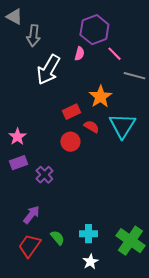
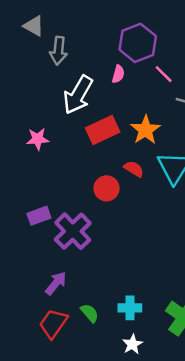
red rectangle: (71, 112) -> (103, 130), moved, size x1.4
pink star: (17, 137) -> (38, 139), moved, turned 30
purple cross: (44, 175) -> (73, 231), size x1.6

